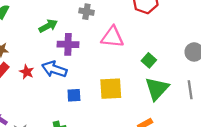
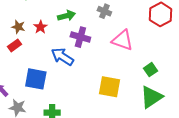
red star: (27, 72) -> (40, 27), moved
blue square: (74, 95) -> (36, 79), moved, size x1.6

